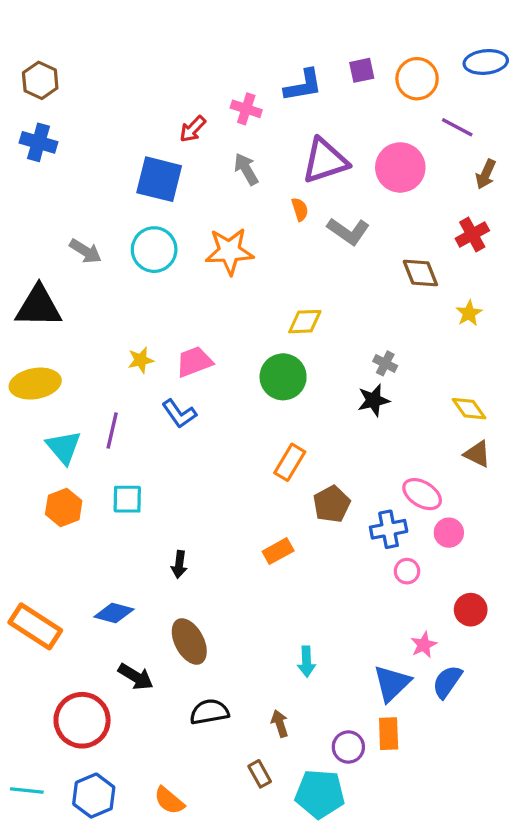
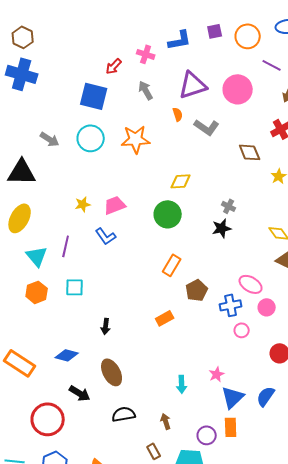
blue cross: (39, 142) -> (22, 74), size x1.4
yellow ellipse: (35, 384) -> (20, 218), turned -52
pink star: (424, 645) -> (217, 374), moved

